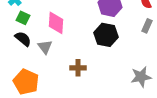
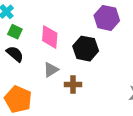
black hexagon: (106, 35) -> (86, 49), moved
gray triangle: (45, 47) -> (51, 70), moved, turned 35

